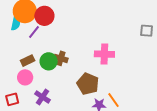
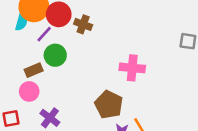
brown cross: (61, 58) -> (83, 24), moved
green circle: (49, 61) -> (55, 55), moved

